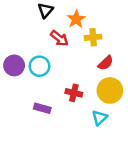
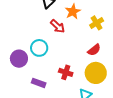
yellow cross: (93, 37) -> (97, 23), moved, turned -32
purple circle: (14, 65) -> (19, 59), moved

